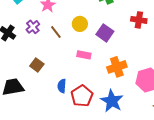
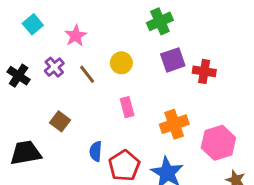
red cross: (139, 20) -> (204, 71), moved
purple square: (105, 33) -> (173, 60), moved, turned 36
pink rectangle: (84, 55) -> (127, 107), turned 64

